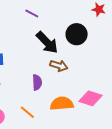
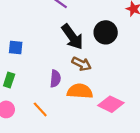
orange semicircle: (62, 104) -> (80, 91), moved

